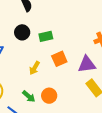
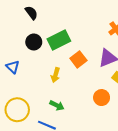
green rectangle: (46, 36) -> (59, 40), size x1.5
orange circle: (49, 96) -> (102, 98), moved

